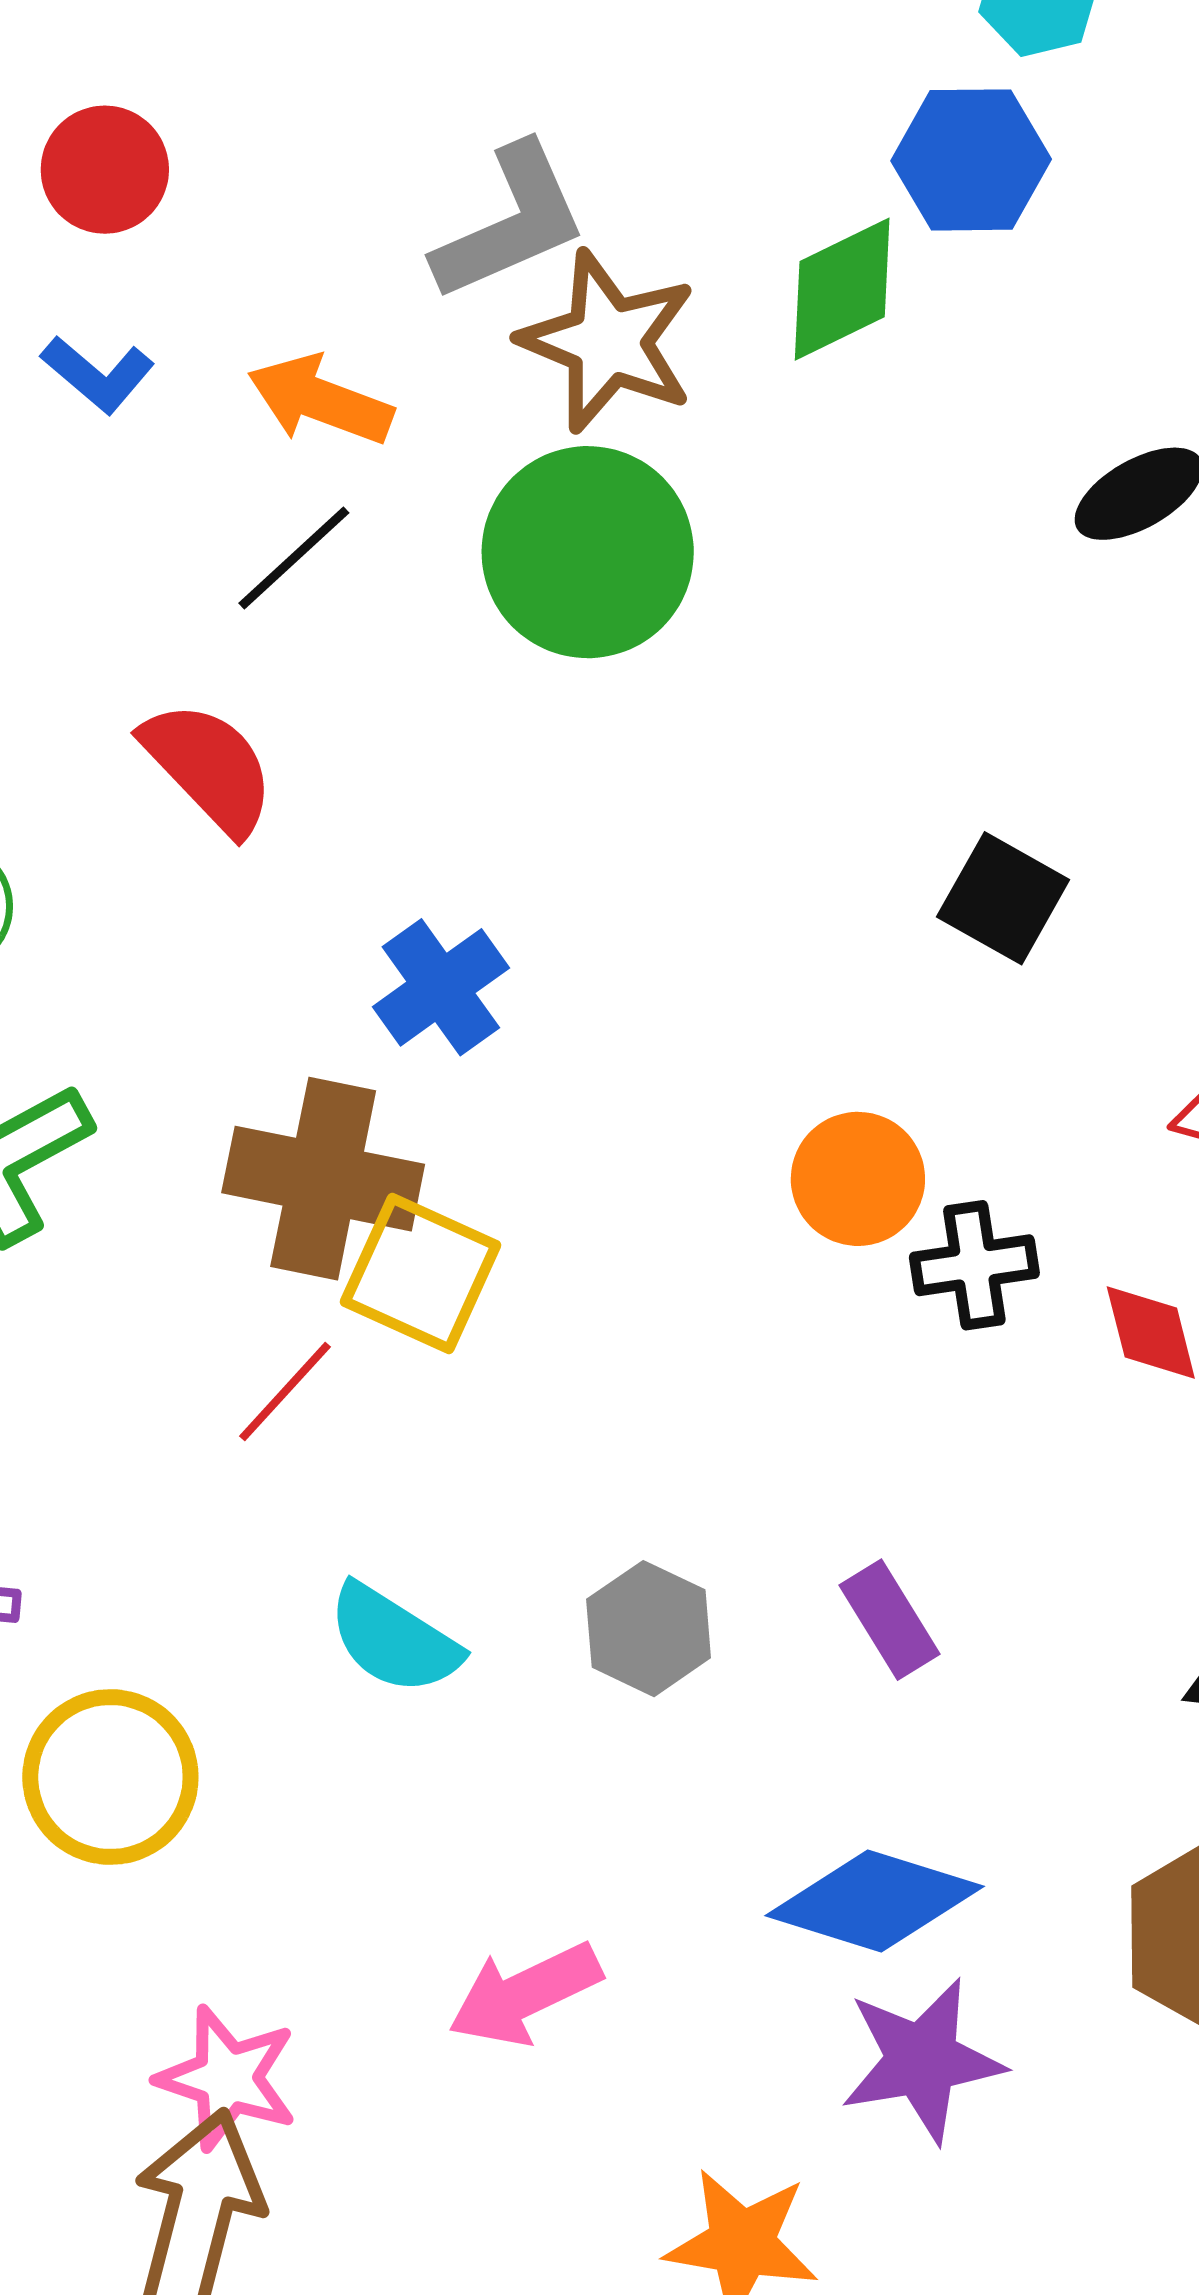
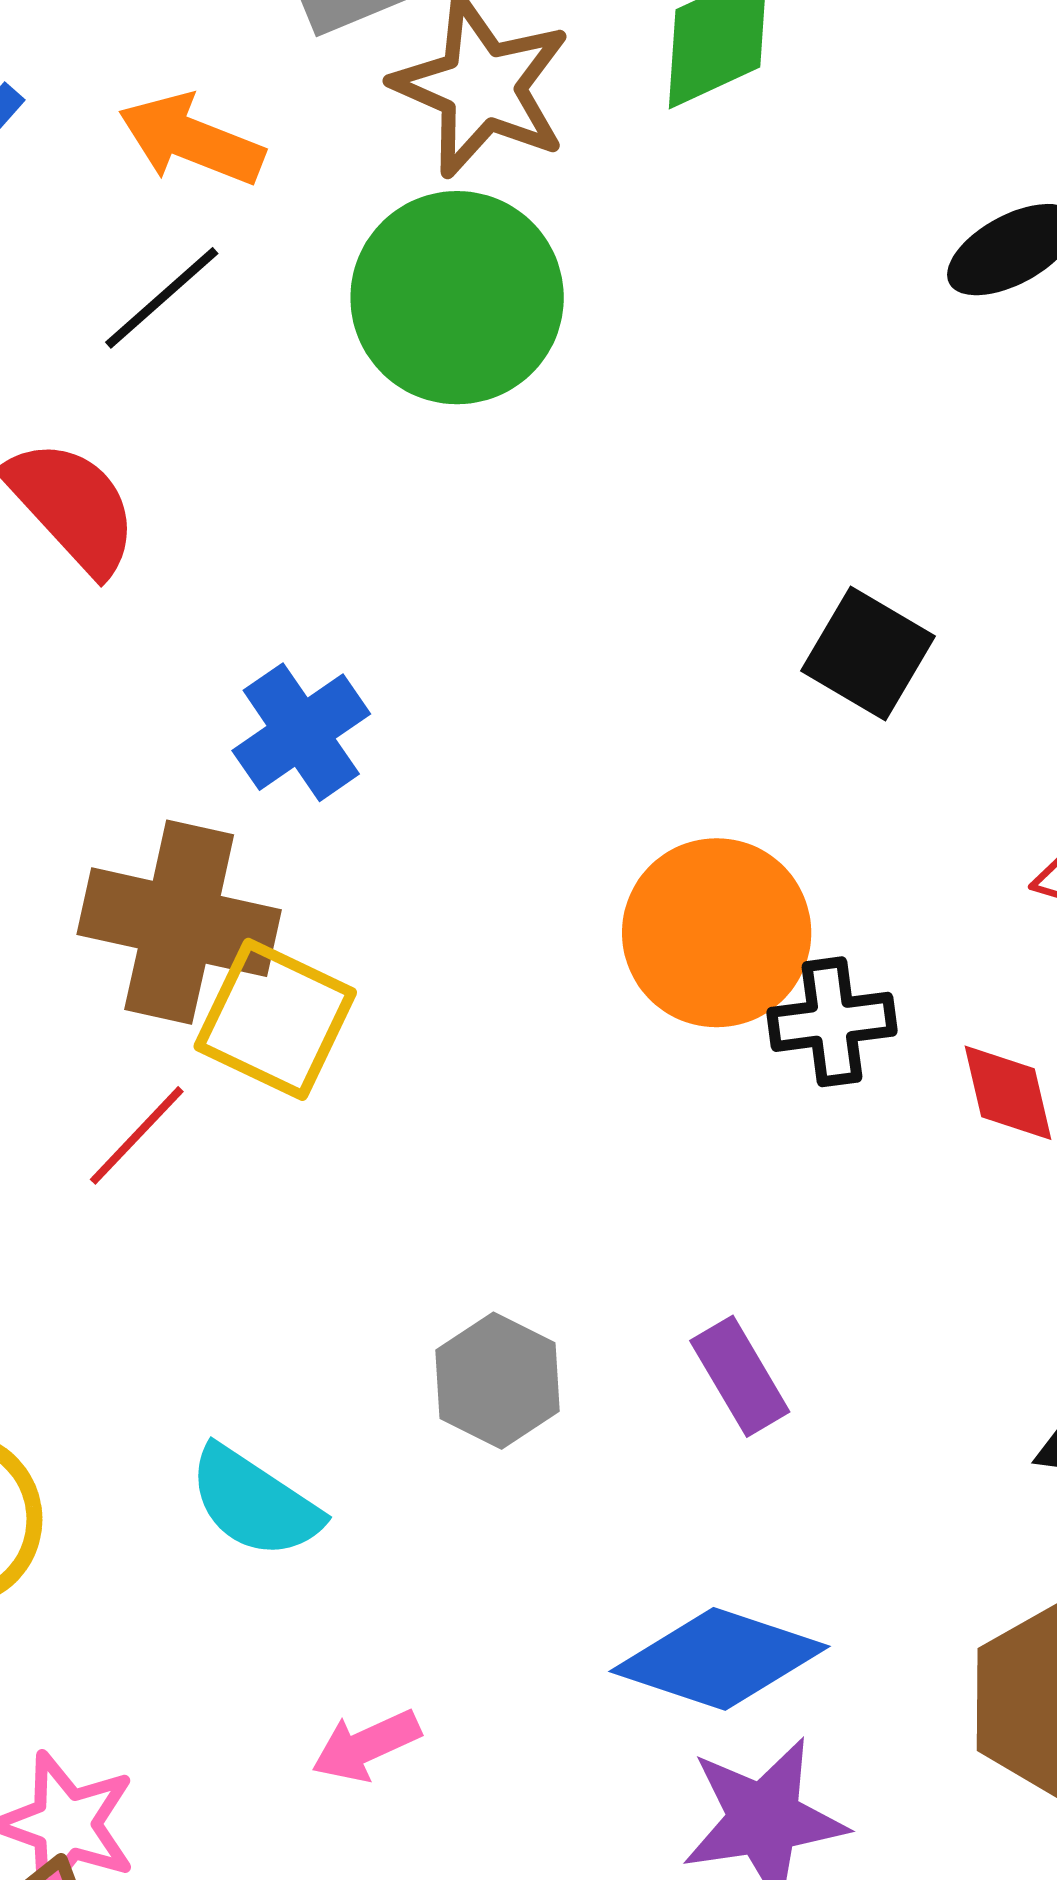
orange circle: (858, 1179) -> (717, 933), size x1.4
cyan semicircle: (394, 1639) -> (254, 1502), moved
pink arrow: (525, 1994) -> (366, 1746), size x0.7

